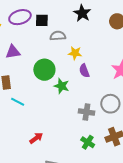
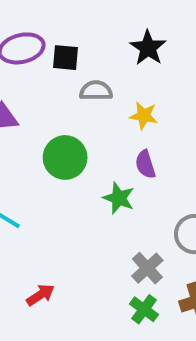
yellow star: (75, 53) -> (144, 116), moved
green star: (62, 86) -> (119, 198), moved
gray cross: (86, 112) -> (147, 268), moved, turned 35

